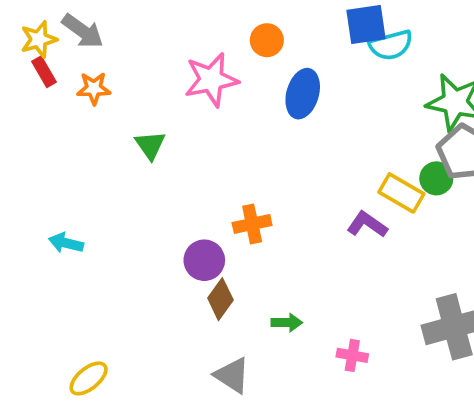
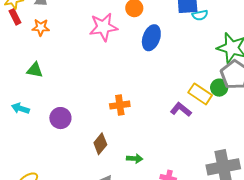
cyan semicircle: (391, 45) -> (200, 15), size x0.7
green triangle: (150, 145) -> (35, 70), moved, turned -48
purple circle: (204, 260) -> (60, 118), moved

